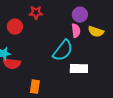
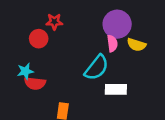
red star: (36, 13) -> (54, 22), moved
purple circle: (80, 15) -> (117, 24), size x1.5

